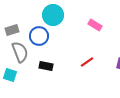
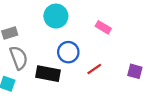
blue circle: (39, 36) -> (68, 52), moved
black rectangle: (46, 66) -> (48, 74), size x1.5

